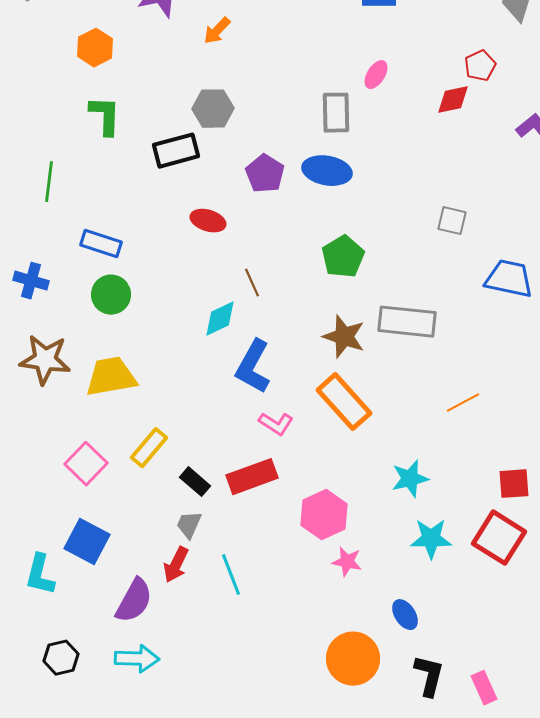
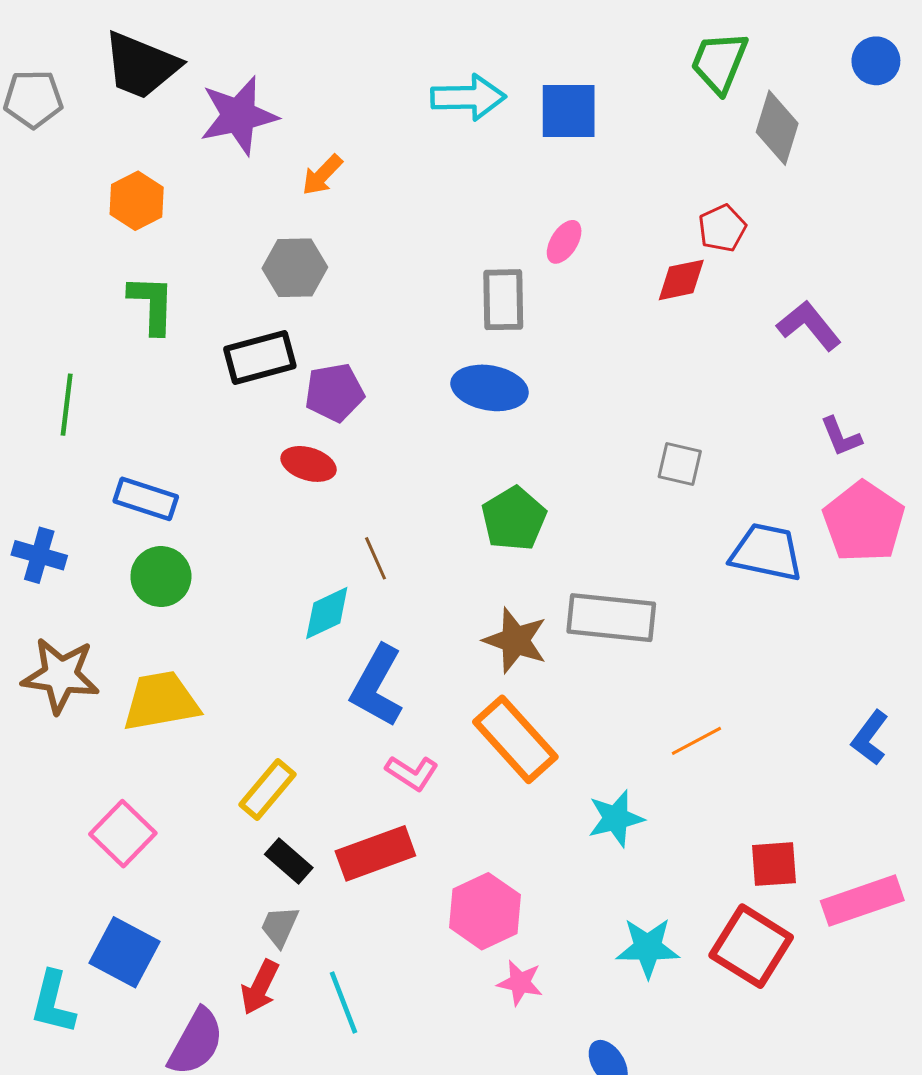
gray hexagon: (213, 109) -> (295, 268), moved
purple pentagon: (265, 174) -> (334, 392), moved, turned 30
yellow rectangle: (149, 448) -> (267, 790), moved
cyan star: (410, 479) -> (616, 818), moved

